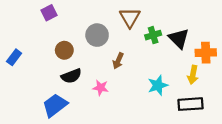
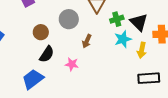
yellow arrow: (193, 75) -> (142, 50), moved
black semicircle: (71, 76) -> (47, 54), turned -36
cyan star: (158, 85) -> (123, 39), moved

